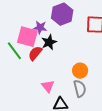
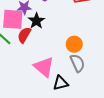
pink triangle: (48, 86) -> (44, 67), size x1.5

